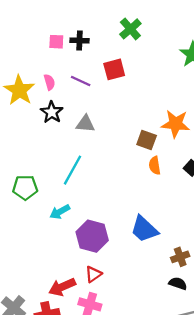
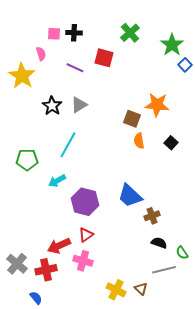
green cross: (130, 29) -> (130, 33), moved
red square: (114, 69) -> (104, 58), turned 30
pink semicircle: (49, 82) -> (41, 54), moved
black star: (52, 112) -> (52, 106), moved
gray triangle: (85, 124) -> (79, 105), turned -36
brown cross: (180, 257) -> (152, 216), moved

